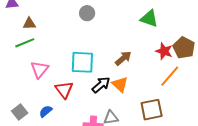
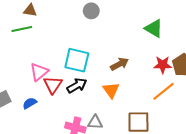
red star: (164, 51) -> (163, 65), turned -30
pink triangle: (40, 69) -> (39, 72), moved
black arrow: (101, 85) -> (77, 86), moved

